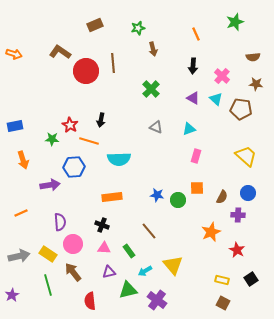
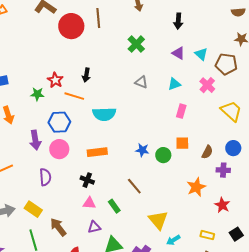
pink cross: (222, 76) -> (207, 85), moved
purple arrow: (50, 185) -> (35, 140), turned 90
pink circle: (73, 244) -> (59, 149), moved
cyan arrow: (145, 271) -> (173, 240), moved

